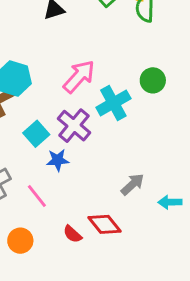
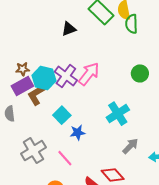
cyan cross: (113, 103) -> (118, 114), moved
purple cross: (74, 126) -> (66, 76), moved

